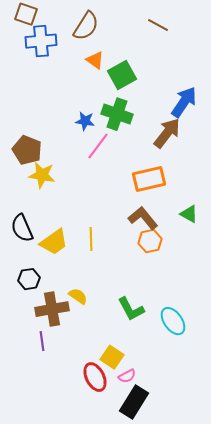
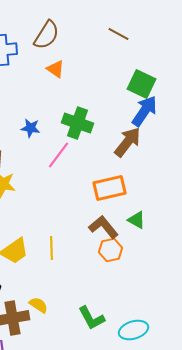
green square: (122, 75) -> (142, 84), moved, turned -36
blue star: (85, 121) -> (30, 128), moved
green triangle: (189, 214) -> (136, 220), moved
cyan ellipse: (173, 321) -> (134, 330), turned -72

